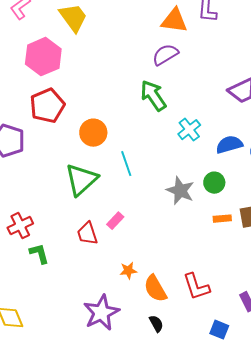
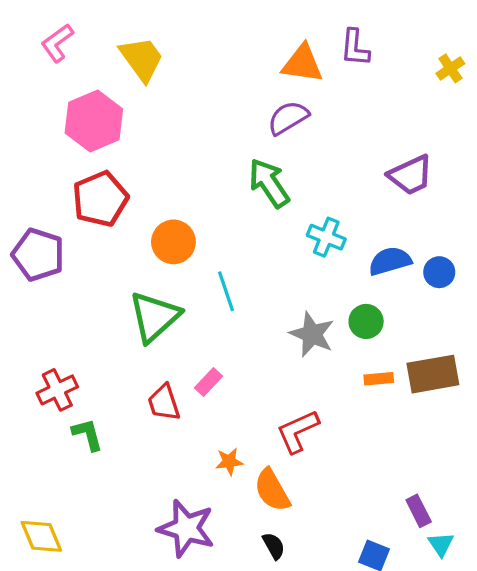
cyan cross: (189, 130) -> (326, 237), turned -30
red L-shape: (196, 287) -> (298, 431), moved, turned 84
purple star: (101, 313) -> (186, 528), turned -30

